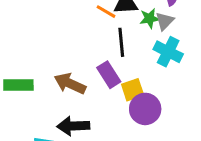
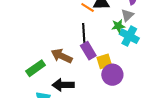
green star: (150, 18) -> (118, 26), moved
black line: (121, 42) -> (84, 33), moved
green rectangle: (18, 85) -> (36, 68), moved, turned -36

